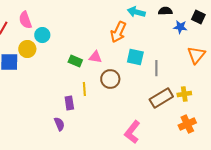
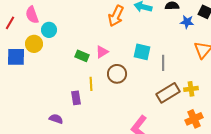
orange arrow: (118, 32) -> (116, 16), moved
pink triangle: (95, 57) -> (102, 52), turned -40
purple semicircle: (59, 124) -> (56, 119), moved, turned -48

